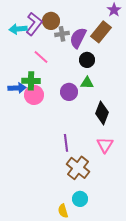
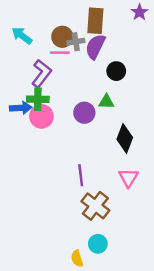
brown circle: (51, 21) -> (62, 37), moved
purple L-shape: (34, 24) -> (41, 74), moved
cyan arrow: (18, 29) -> (22, 36), turned 42
brown rectangle: (101, 32) -> (95, 21), moved, turned -35
pink line: (41, 57) -> (60, 53), moved, turned -42
black circle: (87, 60) -> (116, 71), moved

